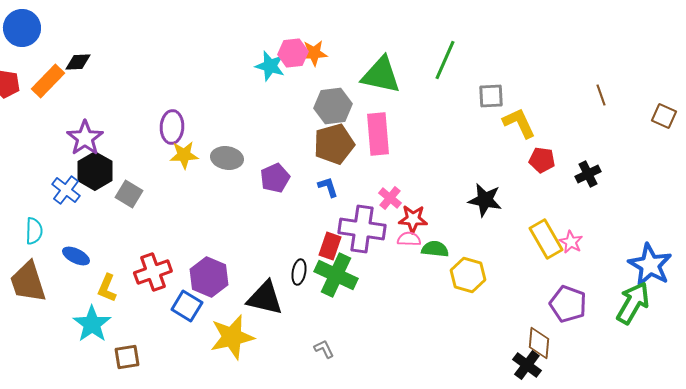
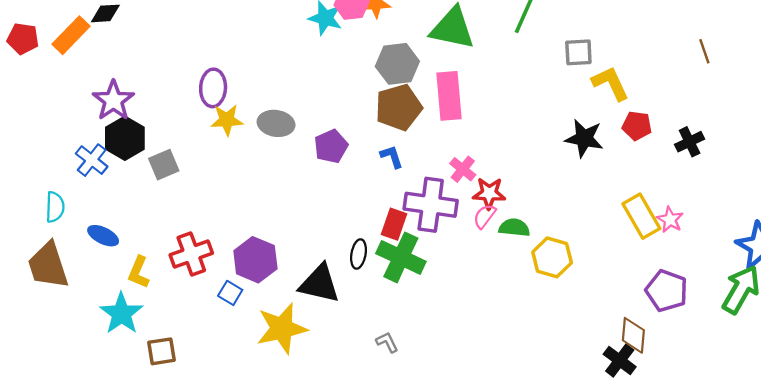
gray square: (129, 194) -> (164, 165), turned 36
black star: (485, 200) -> (584, 138), moved
pink semicircle: (409, 239) -> (485, 216), turned -55
blue square: (187, 306) -> (230, 293), size x0.7

